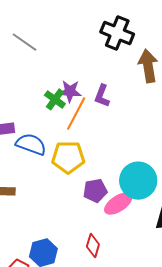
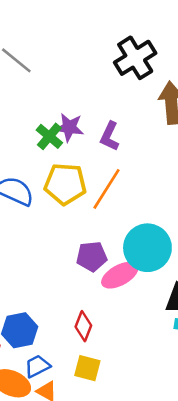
black cross: (117, 33) -> (135, 58), turned 32
orange line: (76, 114) -> (107, 189), moved
yellow pentagon: (68, 157) -> (65, 184), moved

